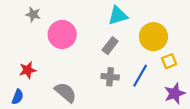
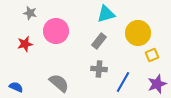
red star: (28, 70) -> (25, 44), moved
blue line: (140, 76) -> (123, 82), moved
blue semicircle: (18, 97) -> (16, 87), turned -88

